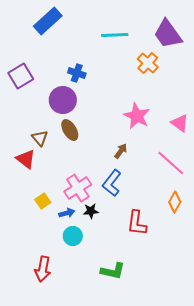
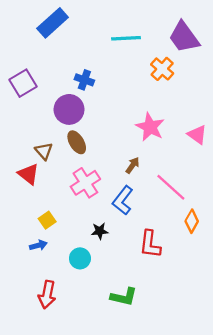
pink line: (171, 163) -> (171, 187), moved
pink cross: (78, 188) -> (85, 183), moved
blue arrow: (67, 213) -> (38, 245), moved

